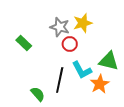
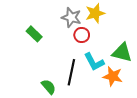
orange star: (100, 84) -> (113, 76), turned -30

